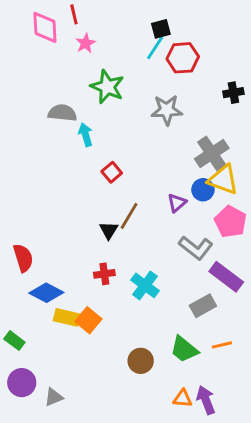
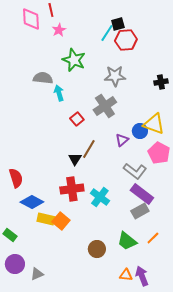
black square: (161, 29) -> (118, 24), moved
black cross: (233, 93) -> (161, 82), moved
gray cross: (212, 154) -> (105, 106), moved
red cross: (104, 274) -> (72, 189), size x1.6
purple rectangle: (226, 277) -> (142, 194), moved
orange line: (222, 345) -> (153, 238), turned -32

